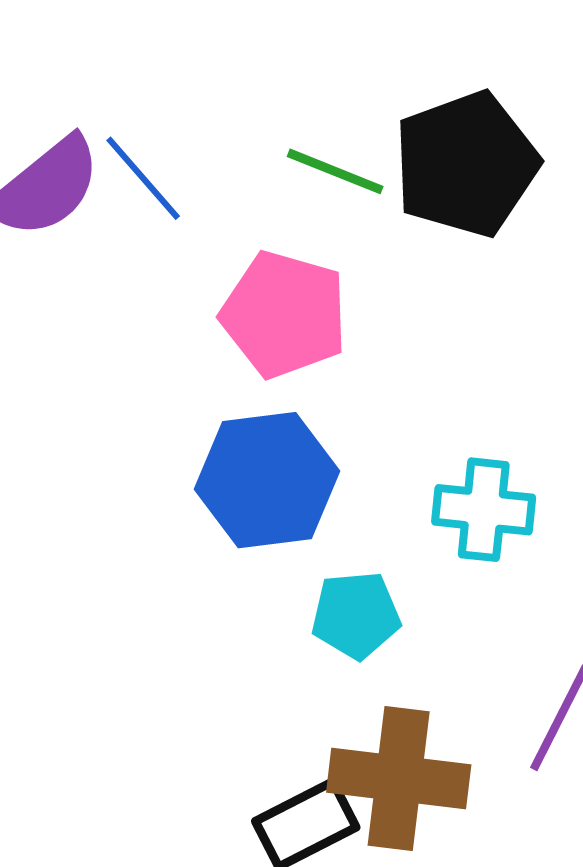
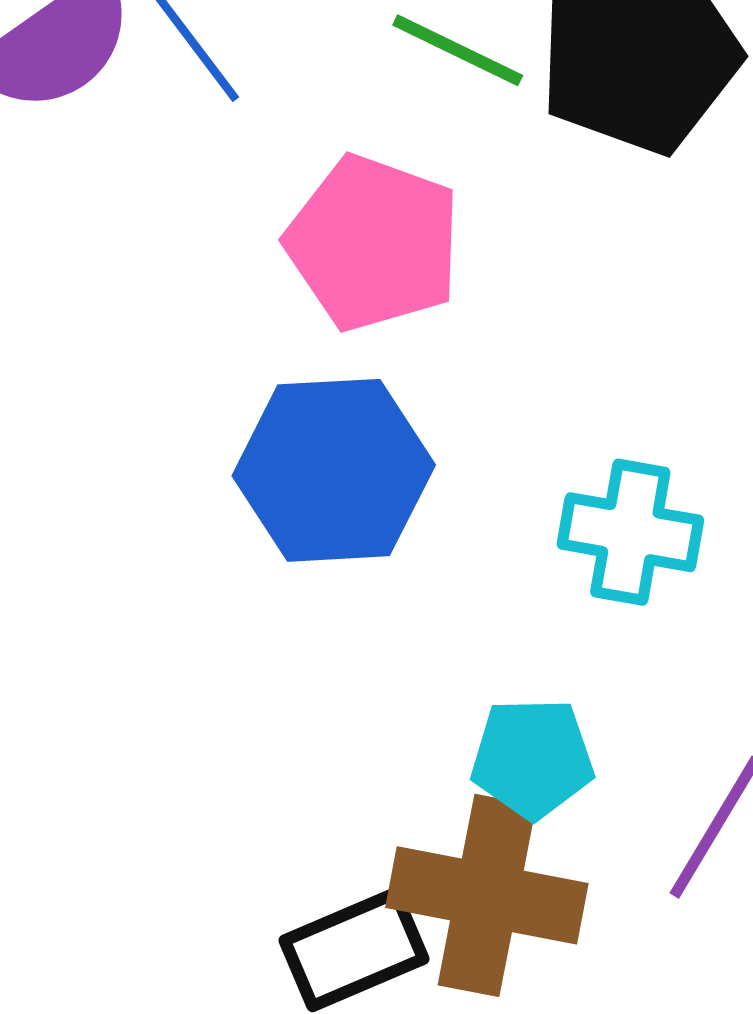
cyan pentagon: (356, 615) -> (532, 758), moved

